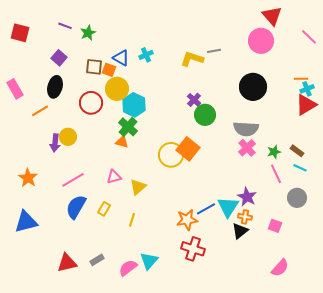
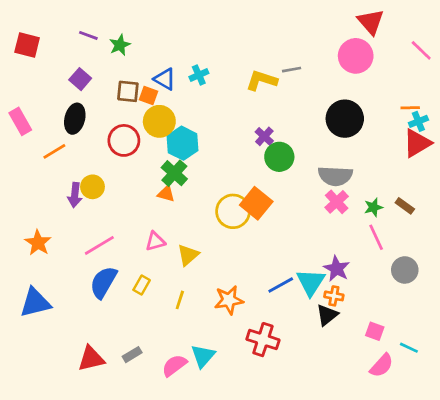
cyan line: (300, 168) -> (409, 348), moved
orange star: (187, 220) -> (229, 300), moved
pink square: (275, 226) -> (375, 331), moved

